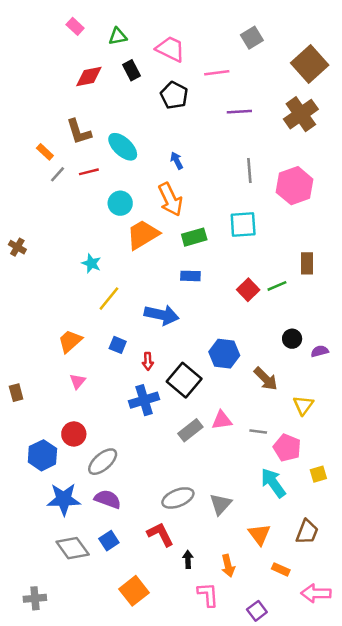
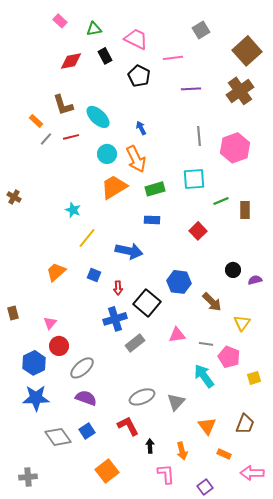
cyan circle: (120, 203) -> (107, 154), moved
green line: (277, 286) -> (221, 201), moved
pink triangle: (78, 381) -> (50, 323), moved
gray rectangle: (190, 430) -> (135, 343), moved
cyan arrow: (273, 483) -> (204, 376), moved
blue star: (64, 499) -> (36, 398), moved

